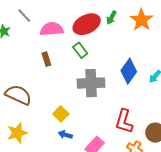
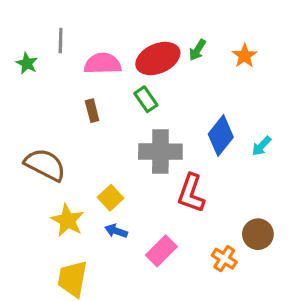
gray line: (24, 16) -> (61, 41), turned 42
orange star: (142, 20) -> (245, 56), size x0.7
red L-shape: (124, 121) -> (191, 193), moved
yellow star: (17, 133) -> (67, 220), moved, turned -30

